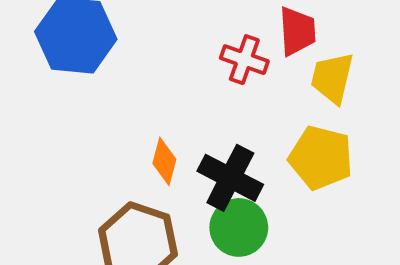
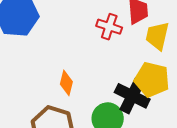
black cross: (230, 178) -> (132, 96), moved

